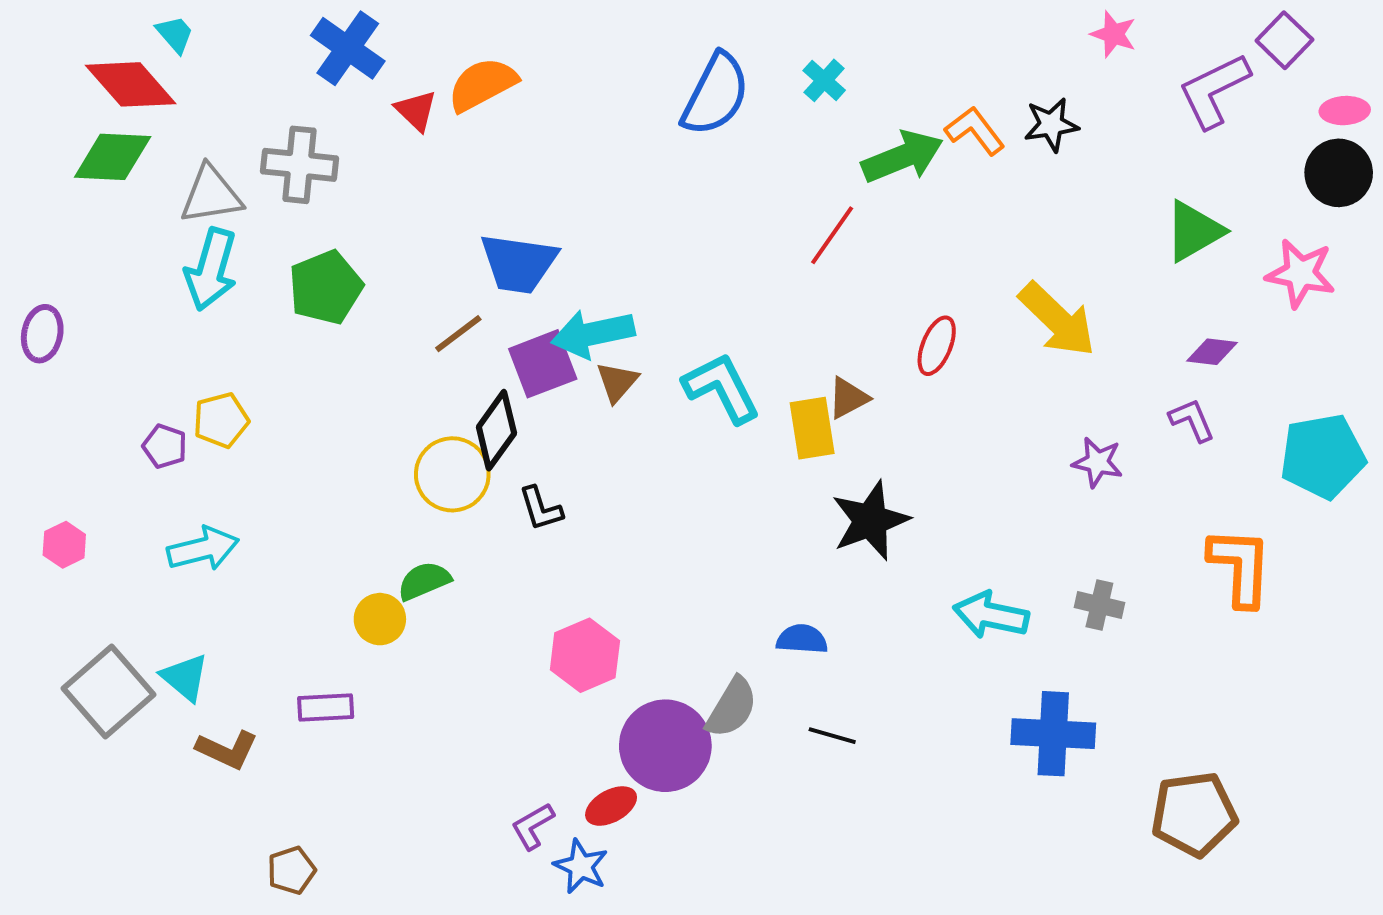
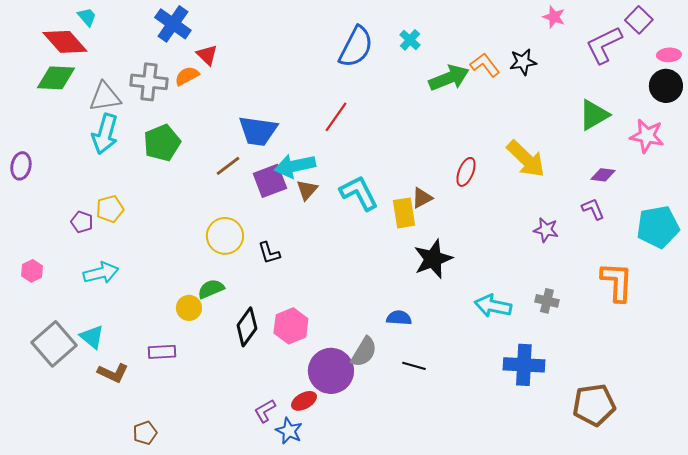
orange semicircle: (482, 84) -> (187, 76), moved, size x0.7
red line: (832, 235) -> (336, 117), moved
black diamond: (496, 430) -> (247, 327), moved

